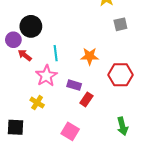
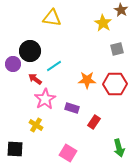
cyan line: (56, 53) -> (54, 66), moved, turned 63
red arrow: (25, 55) -> (35, 79), moved
red hexagon: (120, 75) -> (115, 84), moved
red rectangle: (86, 99) -> (94, 122), moved

